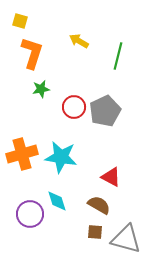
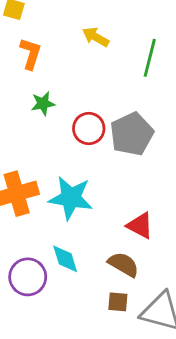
orange L-shape: (32, 53) -> (30, 54), size x0.7

